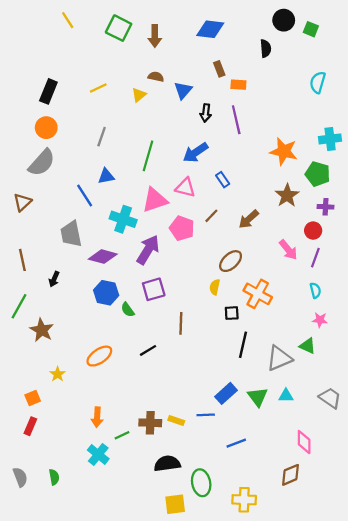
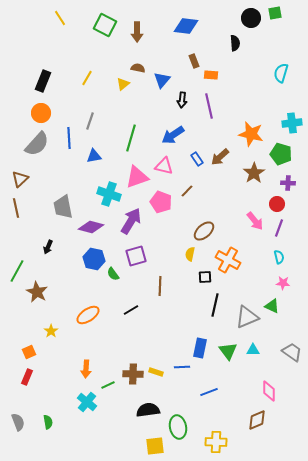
green square: (311, 29) -> (275, 13), moved, turned -32
yellow line: (98, 88) -> (87, 78), turned -35
blue line: (85, 195) -> (69, 138), moved, turned 30
brown arrow: (249, 219) -> (220, 157), moved
brown line: (22, 260) -> (16, 208), moved
blue rectangle: (226, 393) -> (200, 348), turned -36

